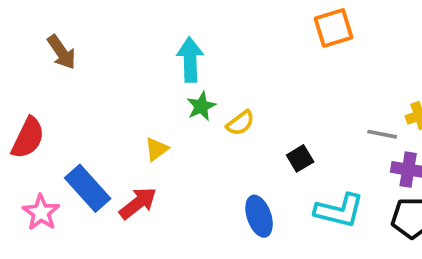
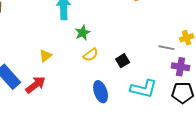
green star: (201, 106) -> (83, 33), moved
yellow semicircle: (240, 123) -> (91, 55), moved

